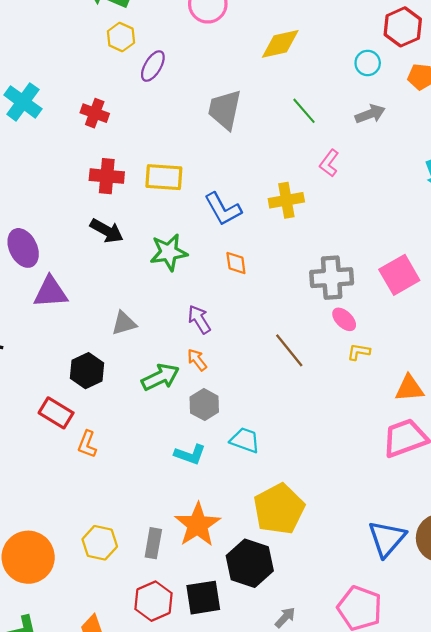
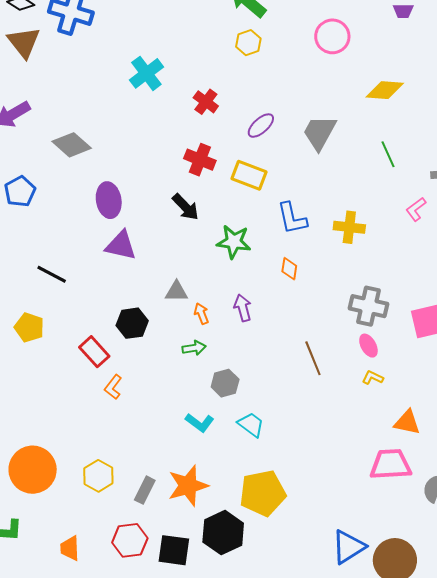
purple ellipse: (153, 66) -> (261, 126), moved
pink L-shape: (329, 163) -> (416, 209), moved
orange arrow: (197, 360) -> (201, 314), moved
green arrow: (160, 377) -> (194, 348), size x0.7

